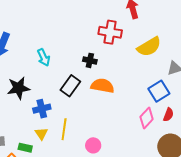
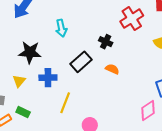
red cross: (110, 32) -> (132, 19), turned 35
orange semicircle: (102, 86) -> (112, 69), size x0.6
yellow triangle: (41, 134) -> (19, 81), moved

